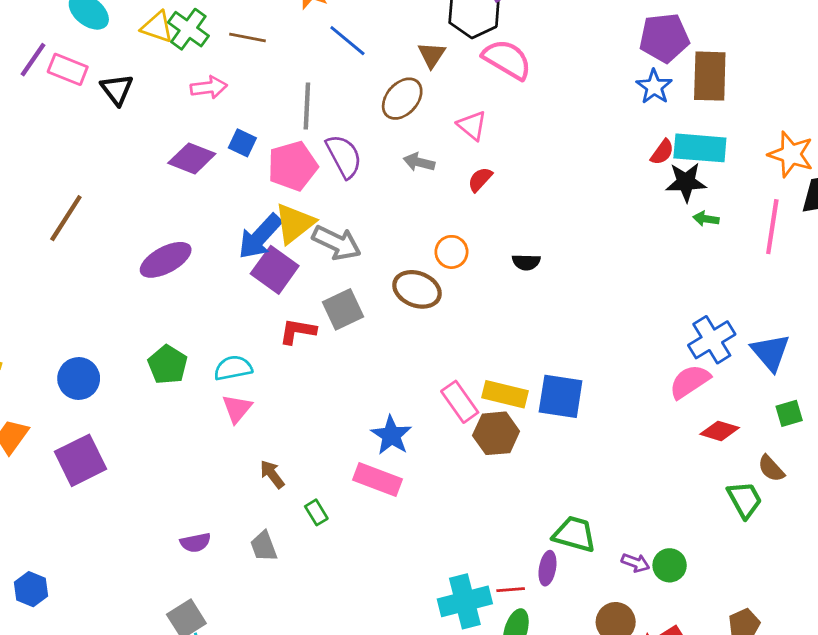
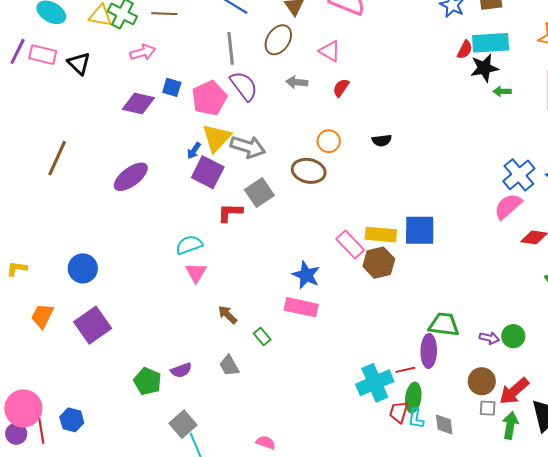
gray line: (307, 106) -> (231, 48), moved
blue arrow: (260, 237) -> (194, 151), size x0.5
green pentagon: (168, 365) -> (148, 381), moved
purple ellipse: (547, 568) -> (429, 351), size x1.4

